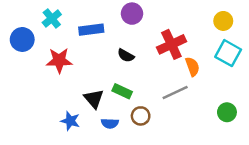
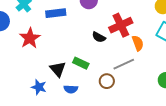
black semicircle: (126, 56) -> (99, 37), moved
red star: (59, 60) -> (30, 38), turned -30
brown circle: (141, 116) -> (107, 81), moved

